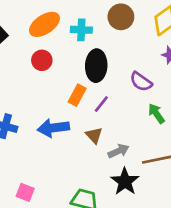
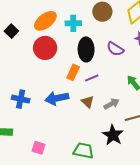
red circle: (42, 60) -> (45, 48), size x1.5
purple semicircle: (141, 82) -> (115, 49), moved
purple line: (101, 104) -> (92, 78), turned 32
gray arrow: (119, 151) -> (112, 104), moved

